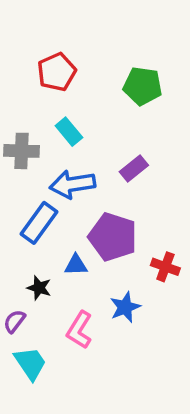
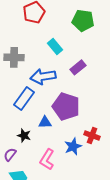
cyan rectangle: (69, 132) -> (55, 46), moved
red cross: (165, 267) -> (92, 135), moved

